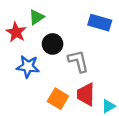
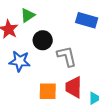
orange square: (58, 99) -> (48, 91), turned -30

